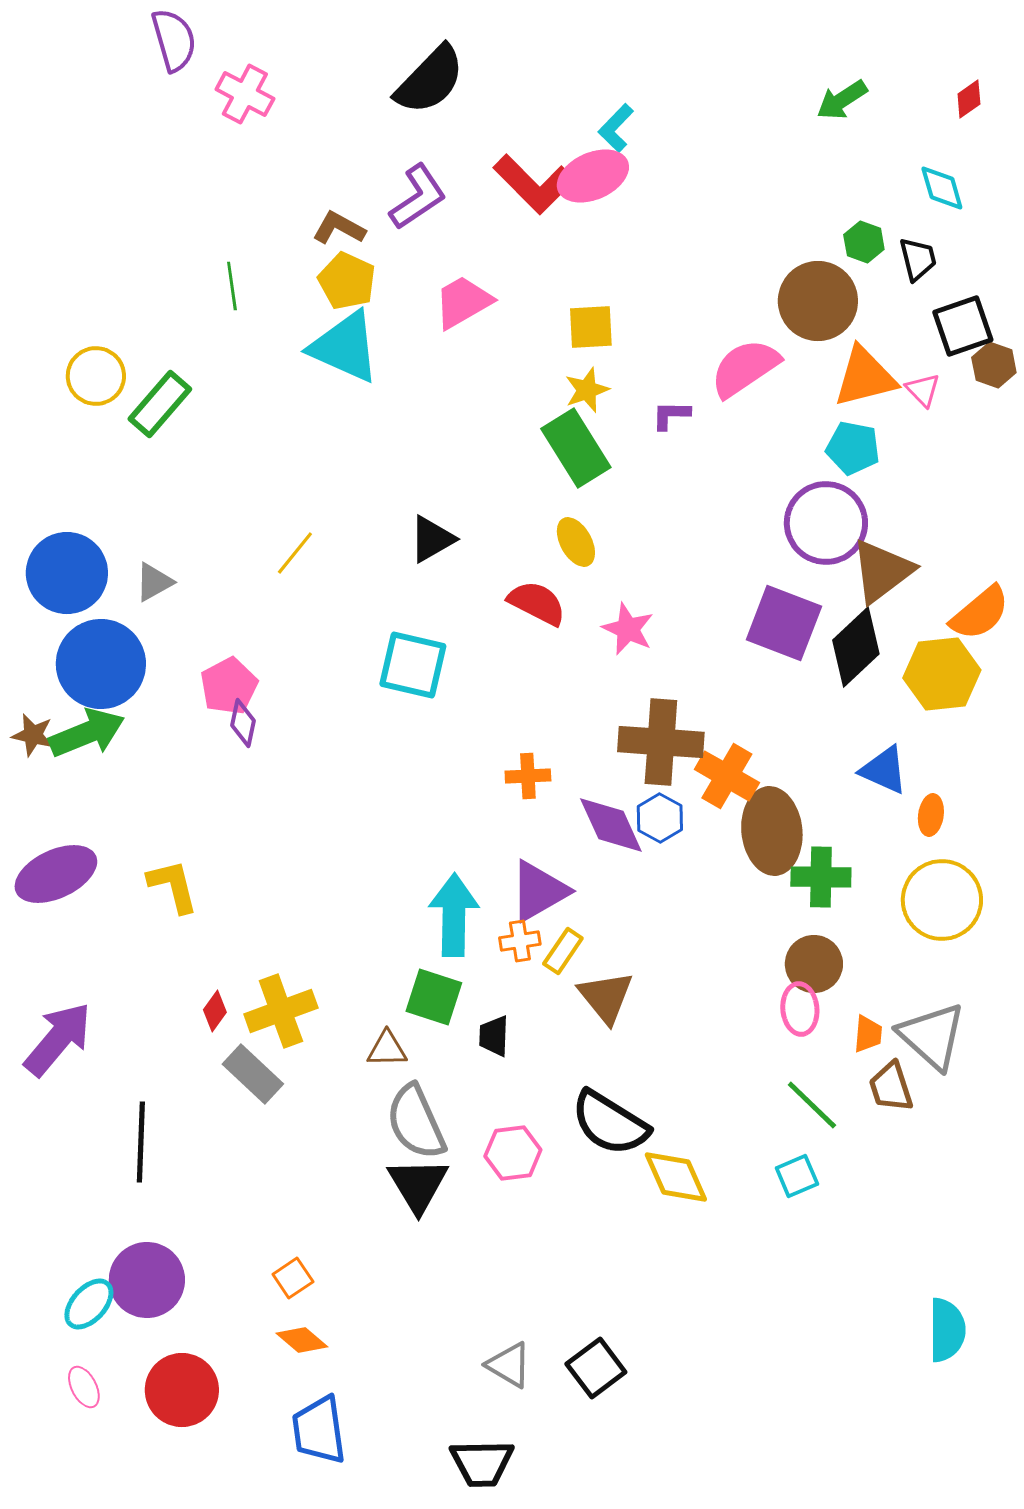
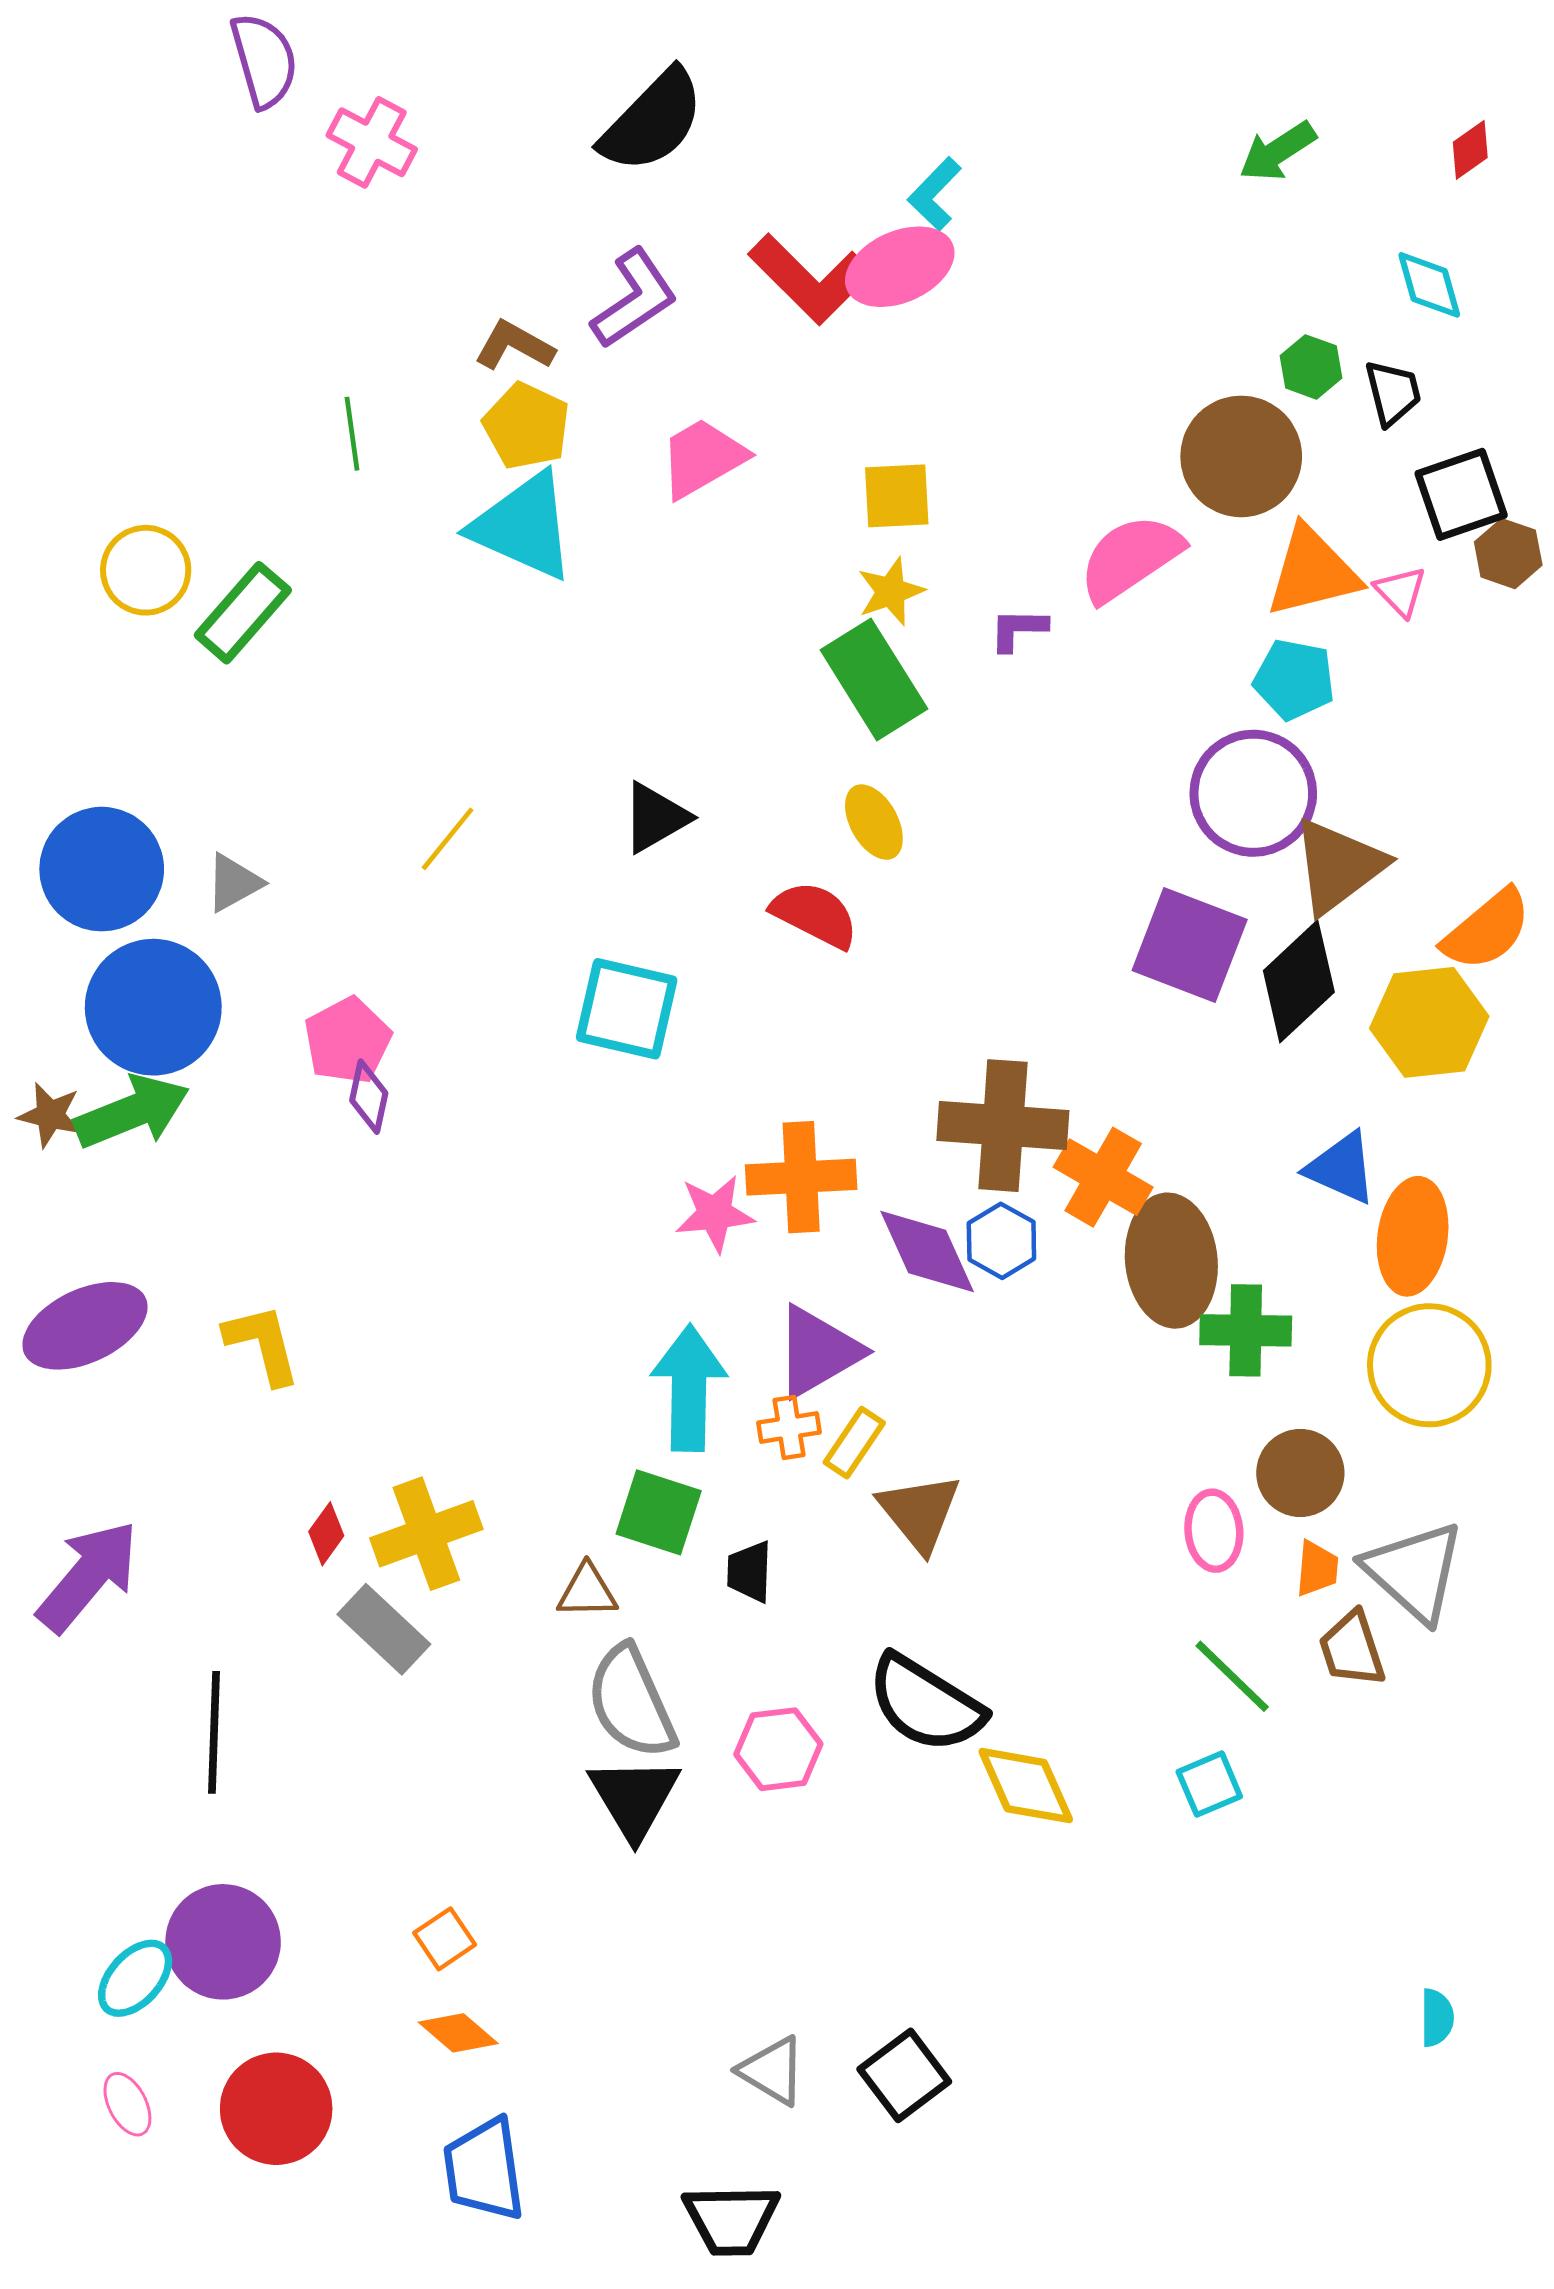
pink star: (628, 629) -> (715, 1214), moved, turned -30
orange cross: (528, 776) -> (801, 1177), size x1.6
orange ellipse: (931, 815) -> (1413, 1236), size x1.8
brown circle: (814, 964) -> (1300, 1473), moved
cyan semicircle: (947, 1330) -> (1437, 2018), size x0.6

